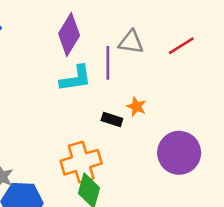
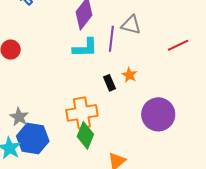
red line: (181, 46) -> (178, 45), moved
black rectangle: (112, 120) -> (109, 83), turned 42

